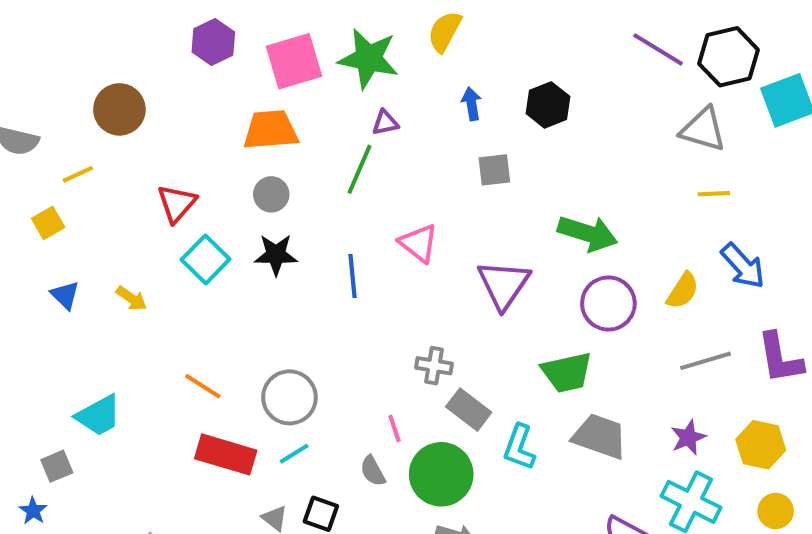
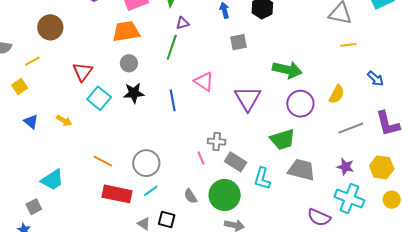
blue arrow: (743, 266) -> (375, 79), moved, size x0.7
pink line: (394, 428) -> (201, 158), moved
purple star: (688, 437) -> (345, 167), turned -30

